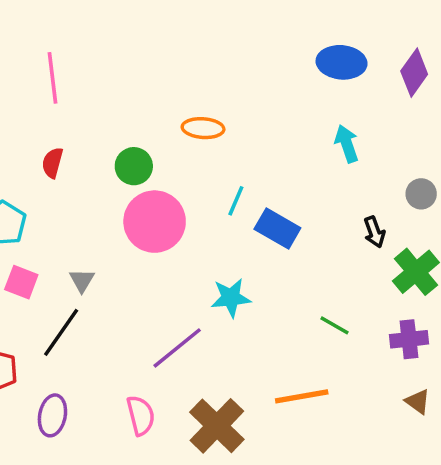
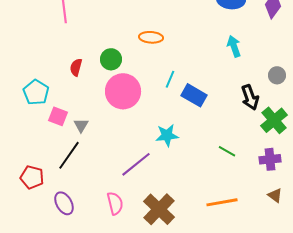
red semicircle: (52, 163) -> (76, 67), moved
black arrow: (374, 232) -> (250, 97), size x1.4
pink square: (21, 282) -> (58, 116), moved
orange line: (302, 396) -> (222, 202), moved
purple ellipse: (52, 415) -> (64, 203), turned -40

